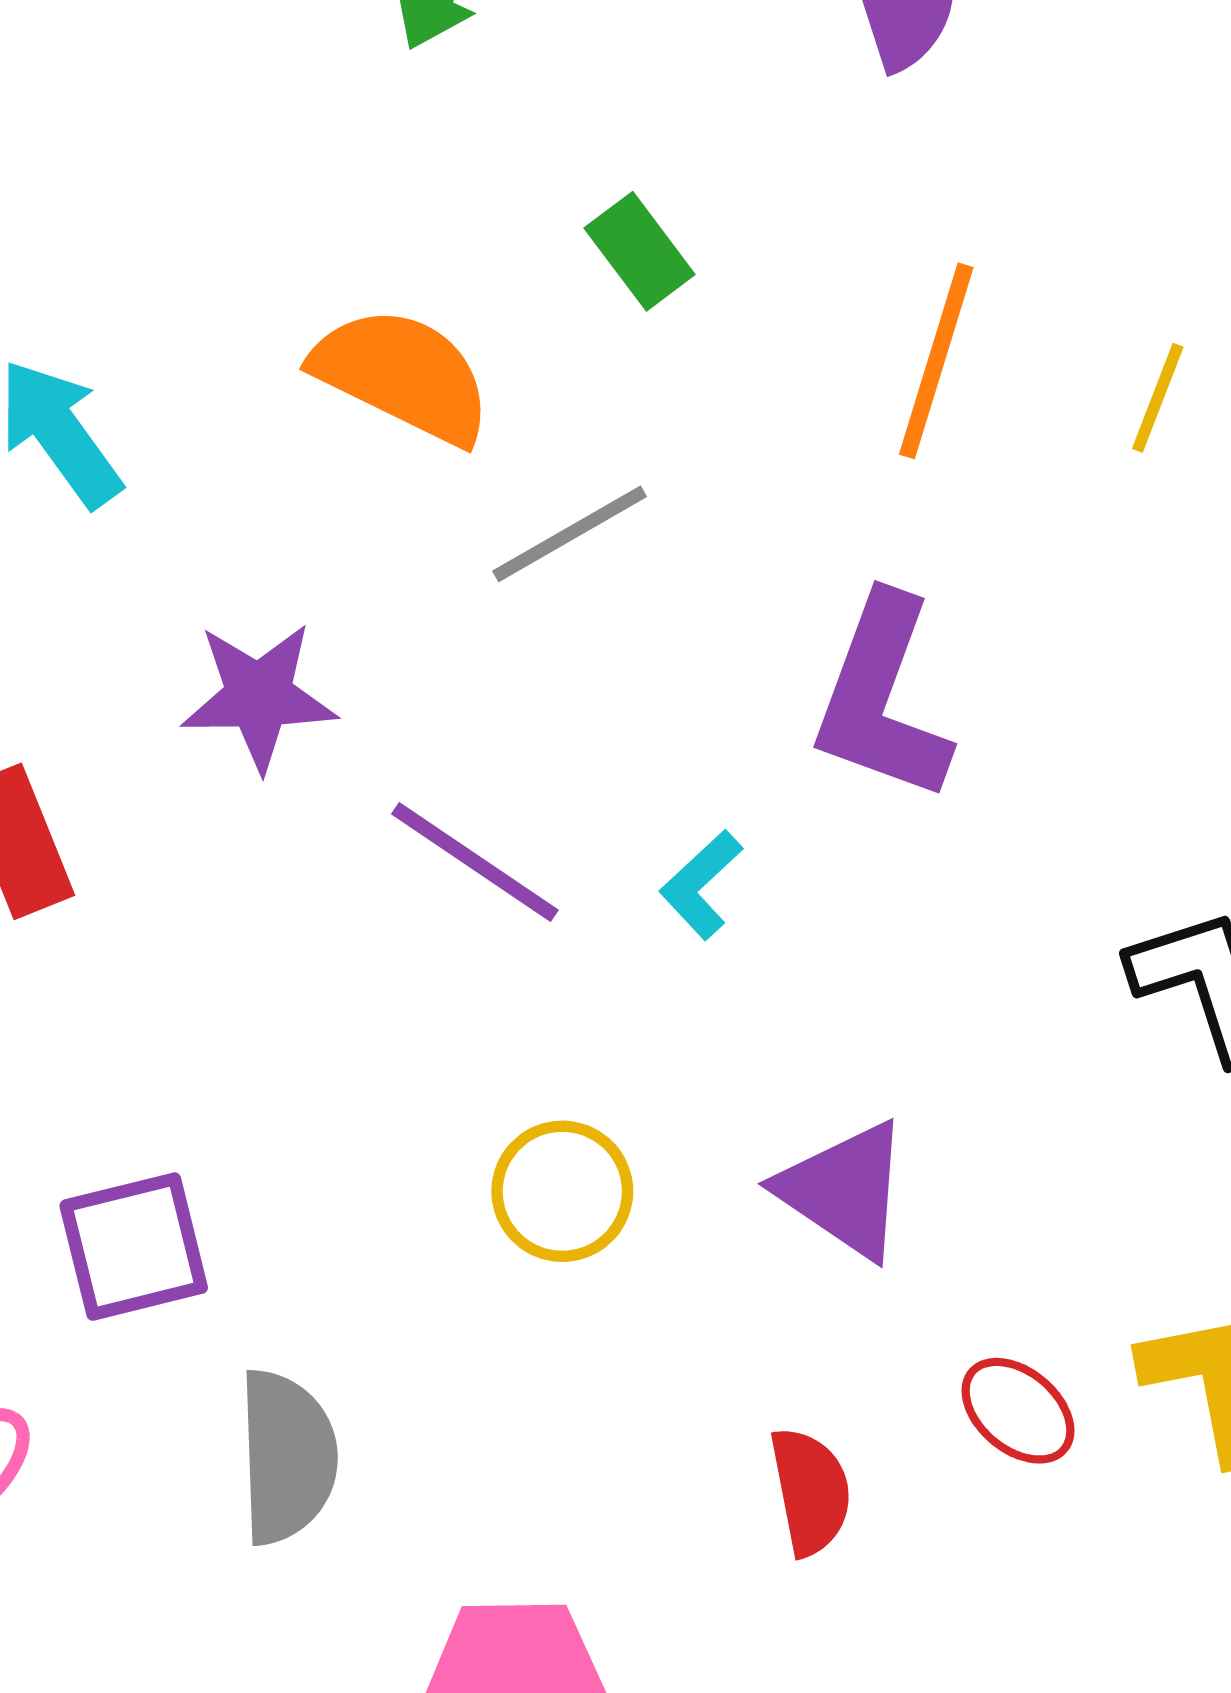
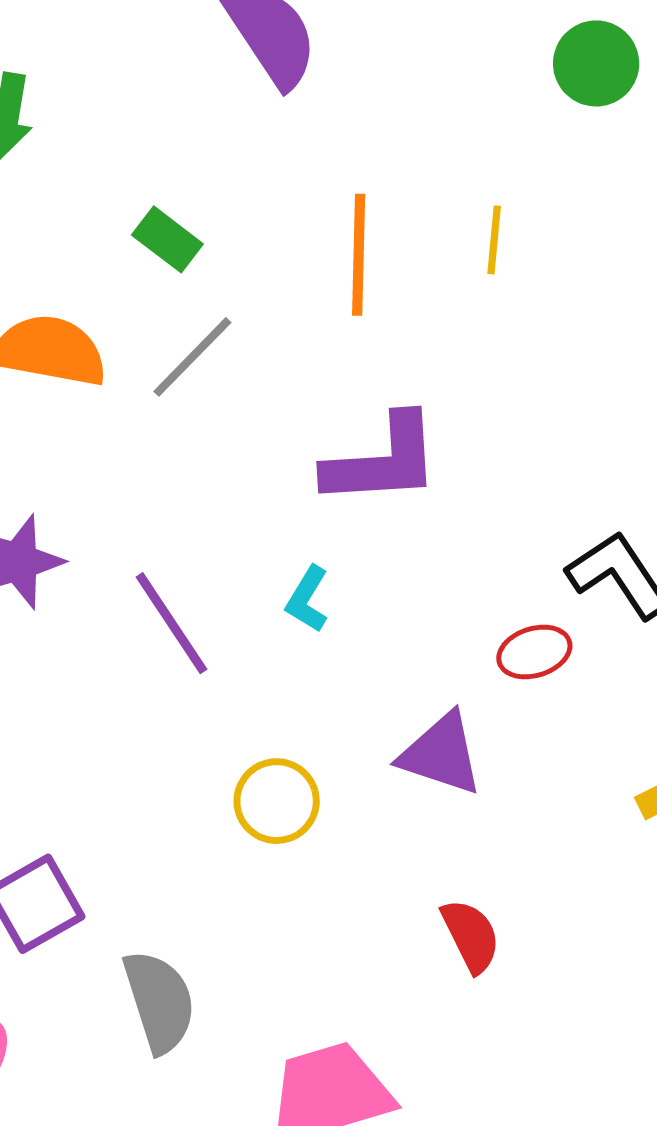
gray line: (570, 534) -> (192, 357), moved
purple L-shape: (882, 698) -> (382, 461), turned -98
purple line: (475, 862) -> (171, 623), turned 38
red ellipse: (1018, 1411) -> (534, 652), moved, turned -42

